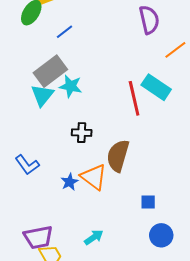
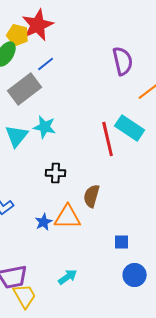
blue line: (64, 32) -> (46, 64), moved
gray rectangle: (50, 71) -> (25, 89), moved
brown semicircle: (118, 156) -> (92, 196), size x0.7
orange triangle: (94, 177) -> (68, 217), turned -36

